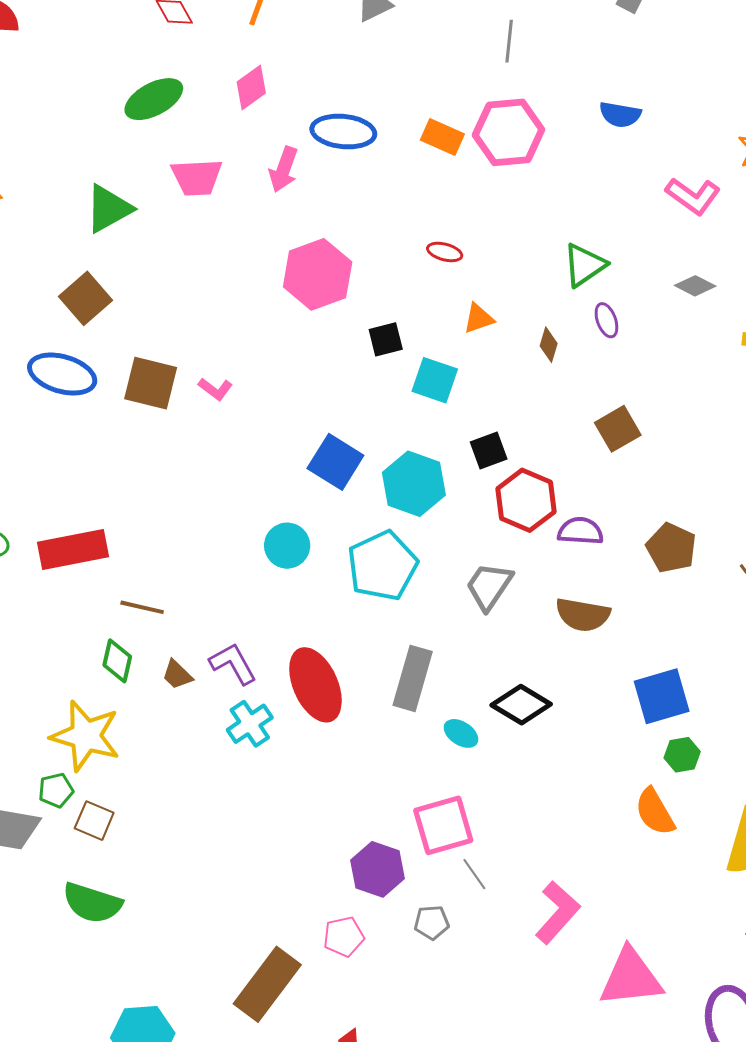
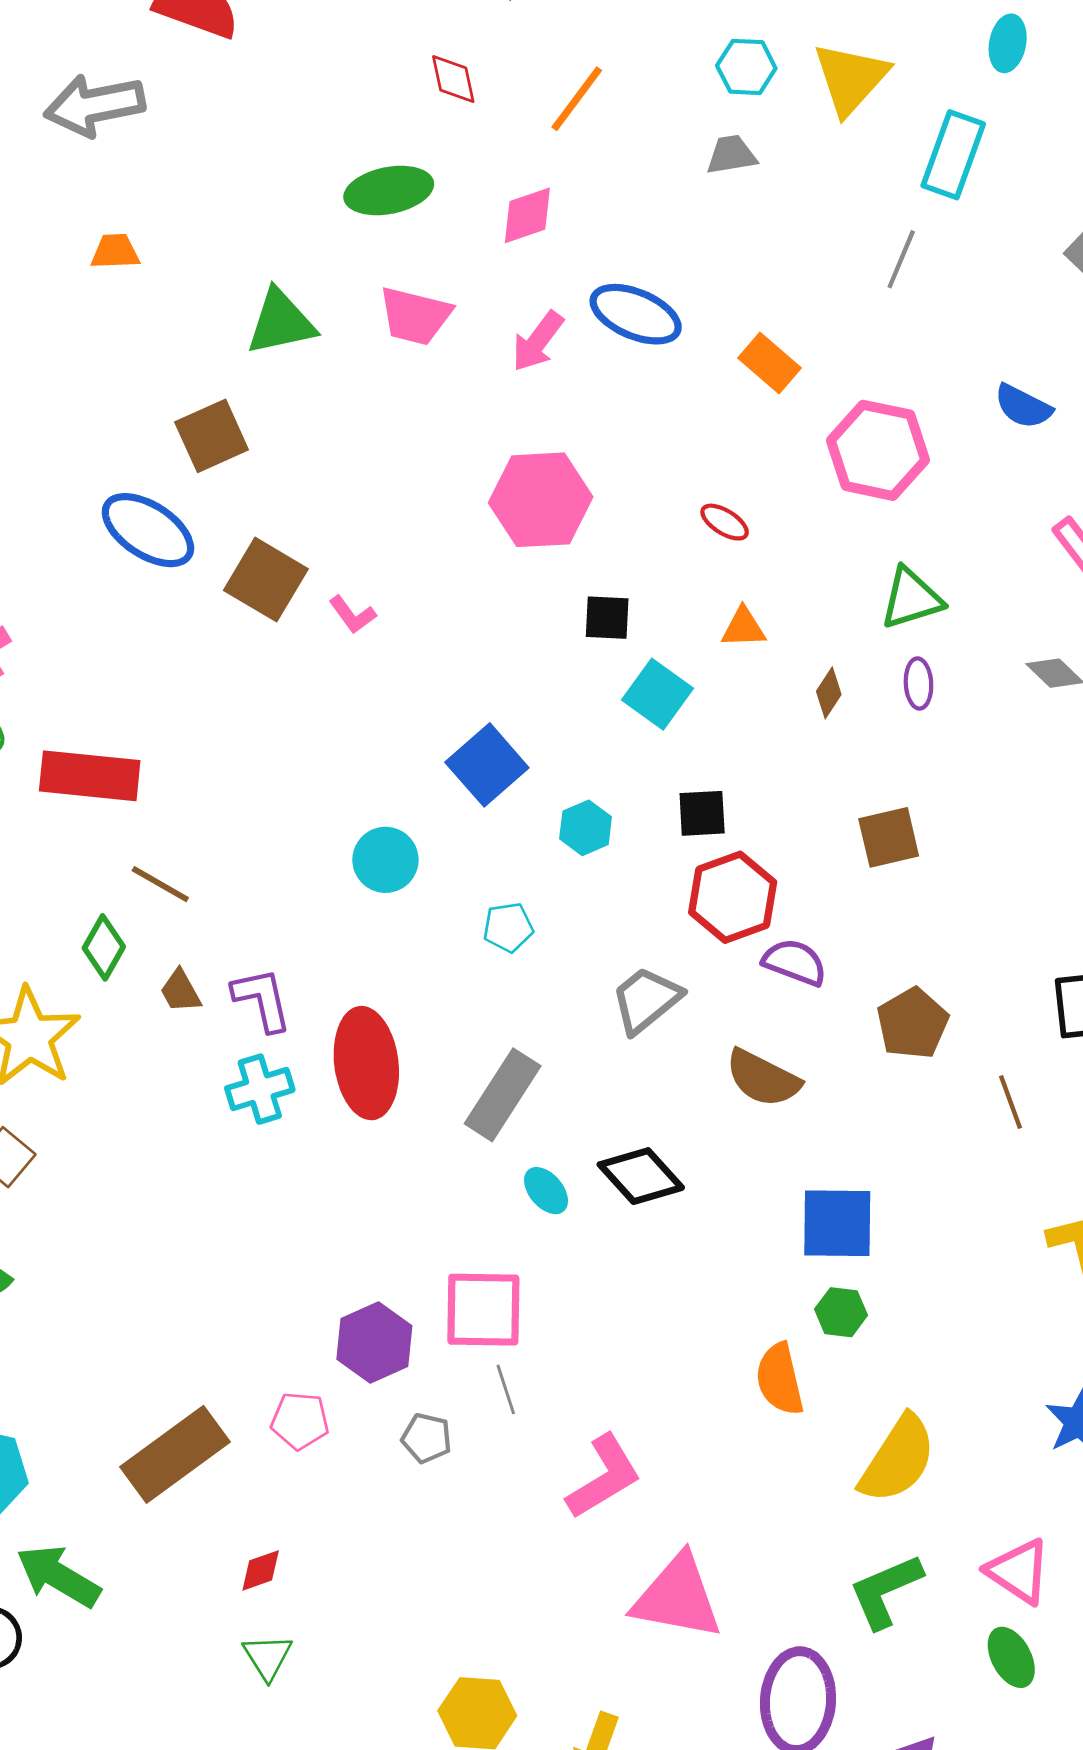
pink hexagon: (509, 132) -> (878, 450), moved
cyan hexagon: (414, 484) -> (586, 828), size x0.6
cyan pentagon: (382, 566) -> (508, 927), size x0.5

